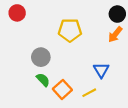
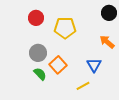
red circle: (17, 13) -> (36, 18), moved
orange arrow: (115, 34) -> (107, 42), moved, turned 91
orange square: (62, 89) -> (58, 65), moved

